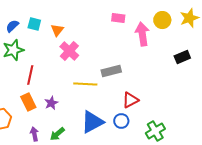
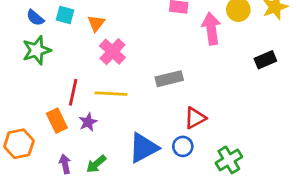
blue semicircle: (12, 26) -> (35, 18), turned -96
red line: (30, 75) -> (73, 92), moved
yellow line: (85, 84) -> (111, 94), moved

